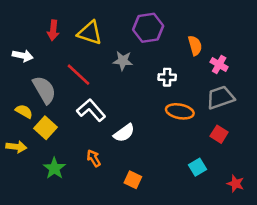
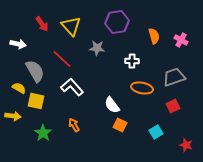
red arrow: (53, 30) -> (42, 24), turned -42
yellow triangle: (90, 33) -> (71, 26), turned 30
pink cross: (219, 64) -> (181, 40), moved
yellow square: (46, 128) -> (36, 101), turned -30
white semicircle: (124, 133) -> (112, 105), moved, turned 90
red square: (219, 134) -> (173, 106), turned 32
orange square: (133, 180) -> (120, 125), moved

